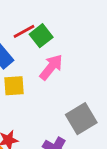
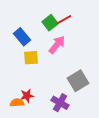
red line: (24, 31) -> (64, 20), moved

